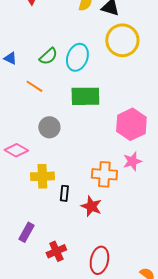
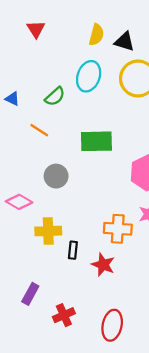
cyan ellipse: (77, 57) -> (89, 76), moved

